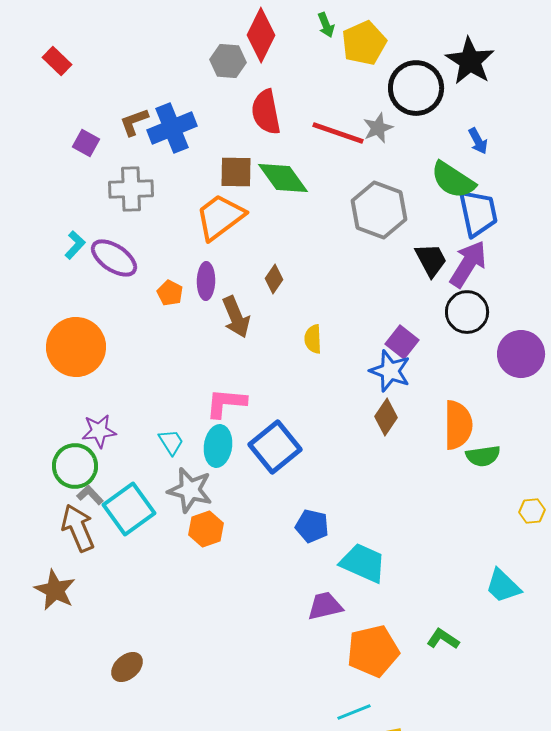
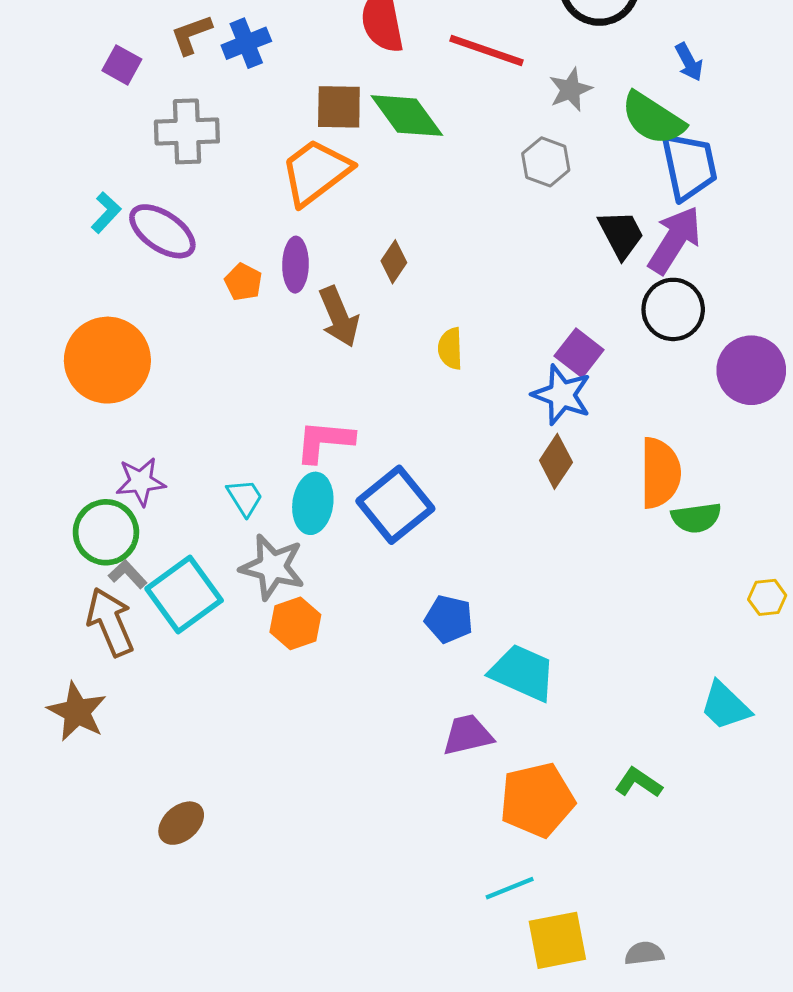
blue cross: (172, 128) -> (246, 43), size x0.7
gray star: (378, 128) -> (570, 90), moved
gray hexagon: (379, 210) -> (546, 162), size x0.6

